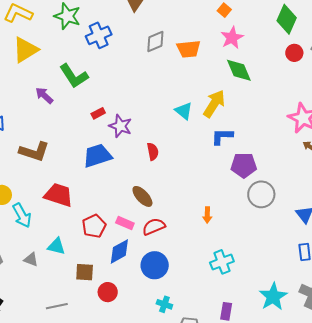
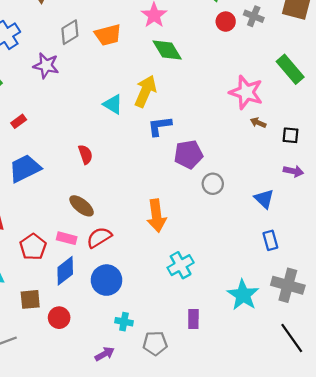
purple star: (120, 126) -> (46, 66), moved
gray circle: (261, 194) -> (213, 184), size x0.7
orange arrow: (207, 215) -> (156, 216), size x1.8

